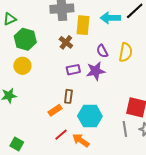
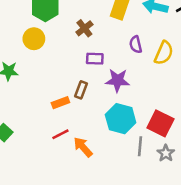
brown cross: (66, 42) -> (84, 28), moved
purple star: (96, 71) -> (117, 80), moved
cyan hexagon: (90, 116) -> (121, 119), moved

